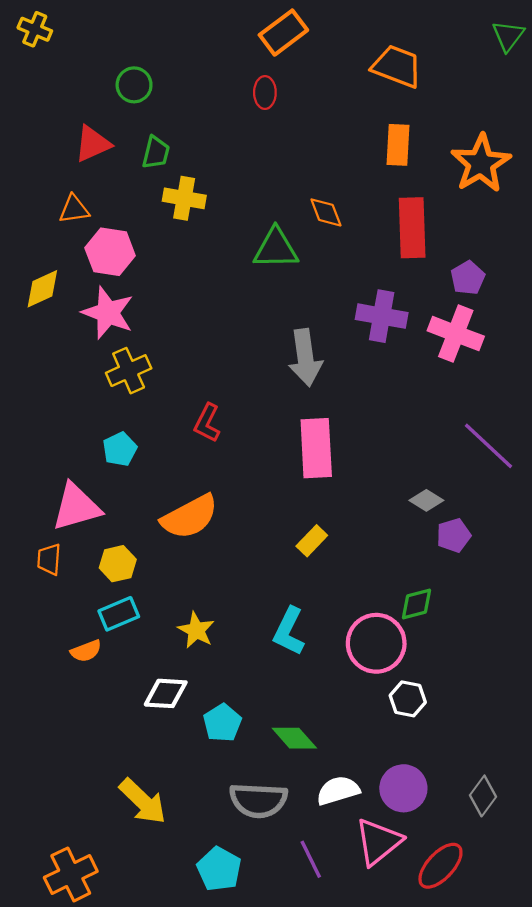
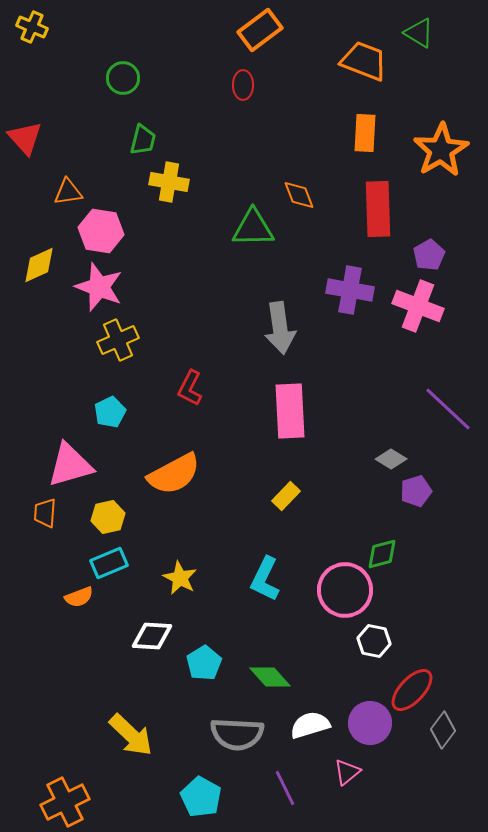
green triangle: (508, 36) -> (419, 33), moved, turned -36
red triangle: (93, 144) -> (25, 138), moved, turned -48
pink triangle: (378, 842) -> (347, 772), size x0.6
red ellipse: (440, 866) -> (412, 690), moved

